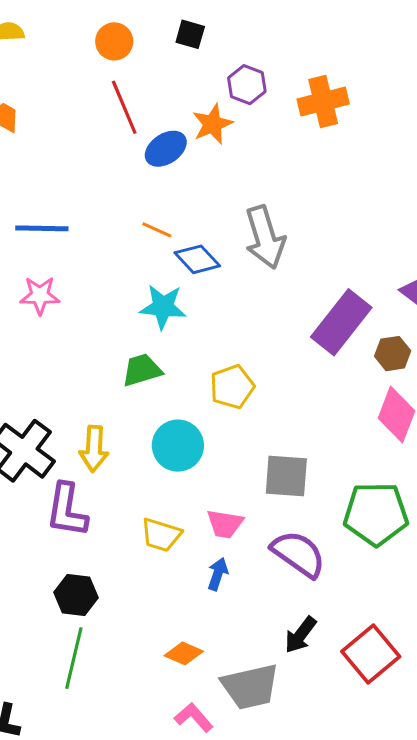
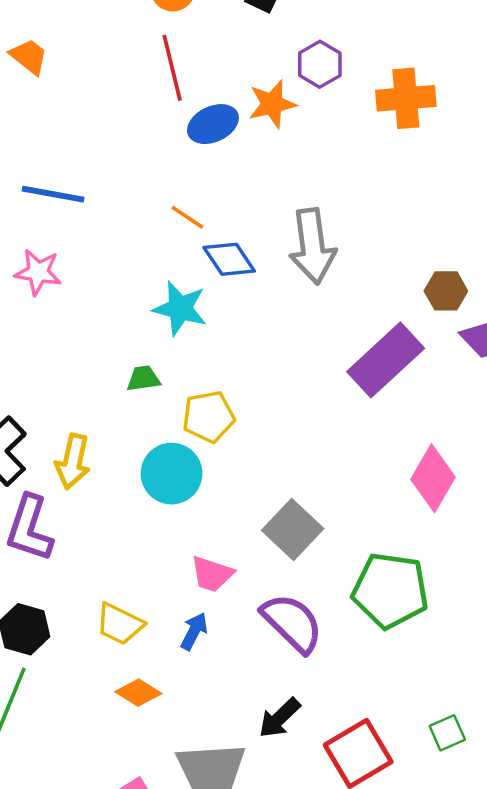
brown hexagon: (393, 354) -> (446, 291), moved
green trapezoid: (142, 370) -> (144, 378), size x0.7
yellow pentagon: (232, 387) -> (209, 417), moved
gray square: (286, 476) -> (293, 530), turned 30
yellow trapezoid: (161, 535) -> (120, 624), moved
orange diamond: (184, 653) -> (138, 693), moved

